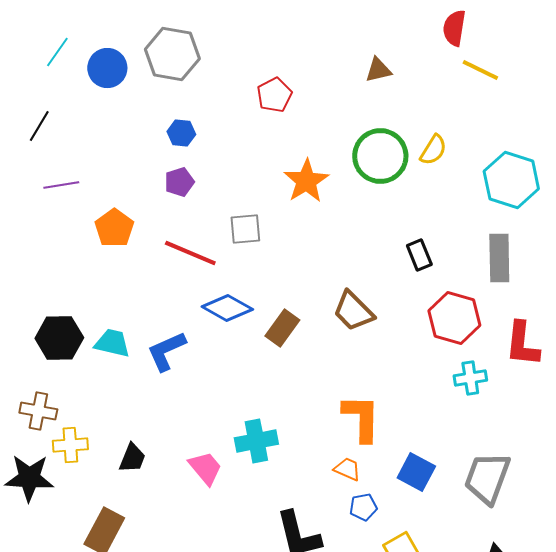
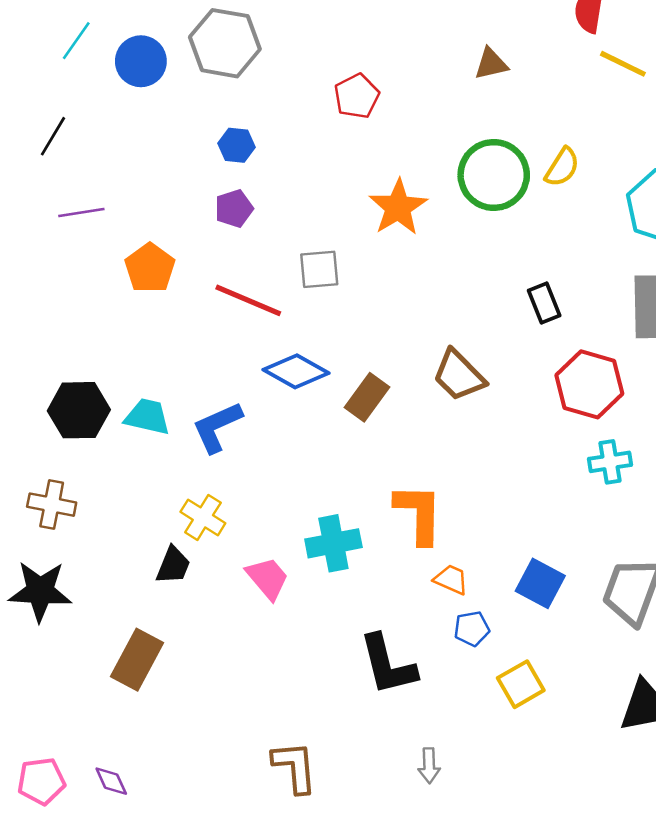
orange L-shape: (361, 418) -> (419, 514), moved
yellow cross: (70, 445) -> (203, 517), moved, turned 36

